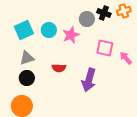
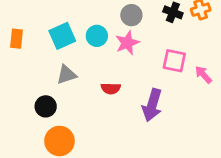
gray circle: (87, 19) -> (131, 15), moved
black circle: (27, 78) -> (46, 106), moved

